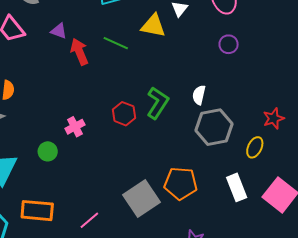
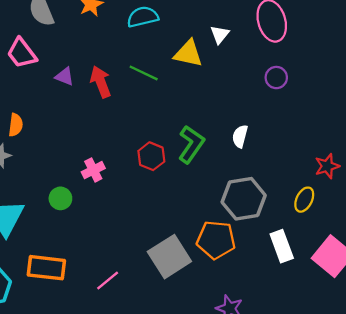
purple triangle: (59, 31) -> (65, 76), moved
gray hexagon: (214, 127) -> (244, 199), moved

